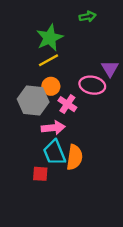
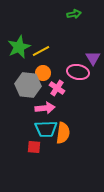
green star: (50, 38) -> (19, 47), moved
cyan trapezoid: (54, 153) -> (46, 129), turned -70

